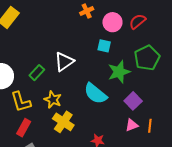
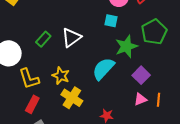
green rectangle: (37, 73) -> (43, 39), moved
cyan semicircle: (95, 94) -> (103, 69), turned 95

